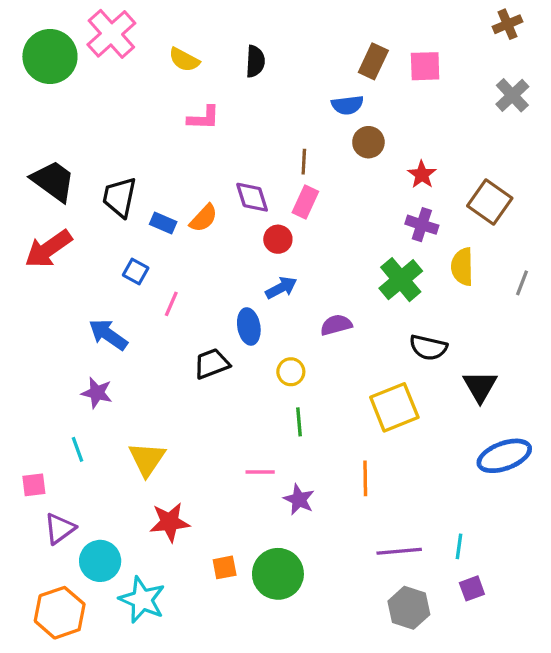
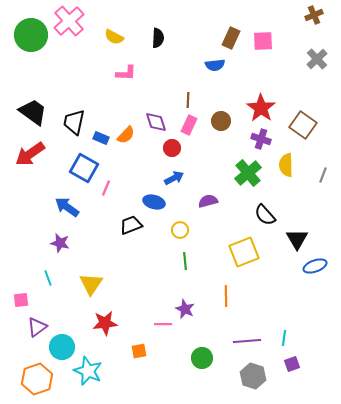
brown circle: (368, 142) -> (221, 121), moved
red star: (422, 175) -> (261, 108), size x1.6
blue square: (136, 272) -> (84, 168), size x1.8
blue ellipse: (249, 326) -> (154, 202), turned -65
black semicircle: (428, 348) -> (265, 215), turned 35
blue ellipse: (504, 456) -> (315, 266), moved, size x0.7
pink line: (260, 472) -> (163, 324), moved
green circle: (278, 574) -> (202, 358), moved, size x0.7

